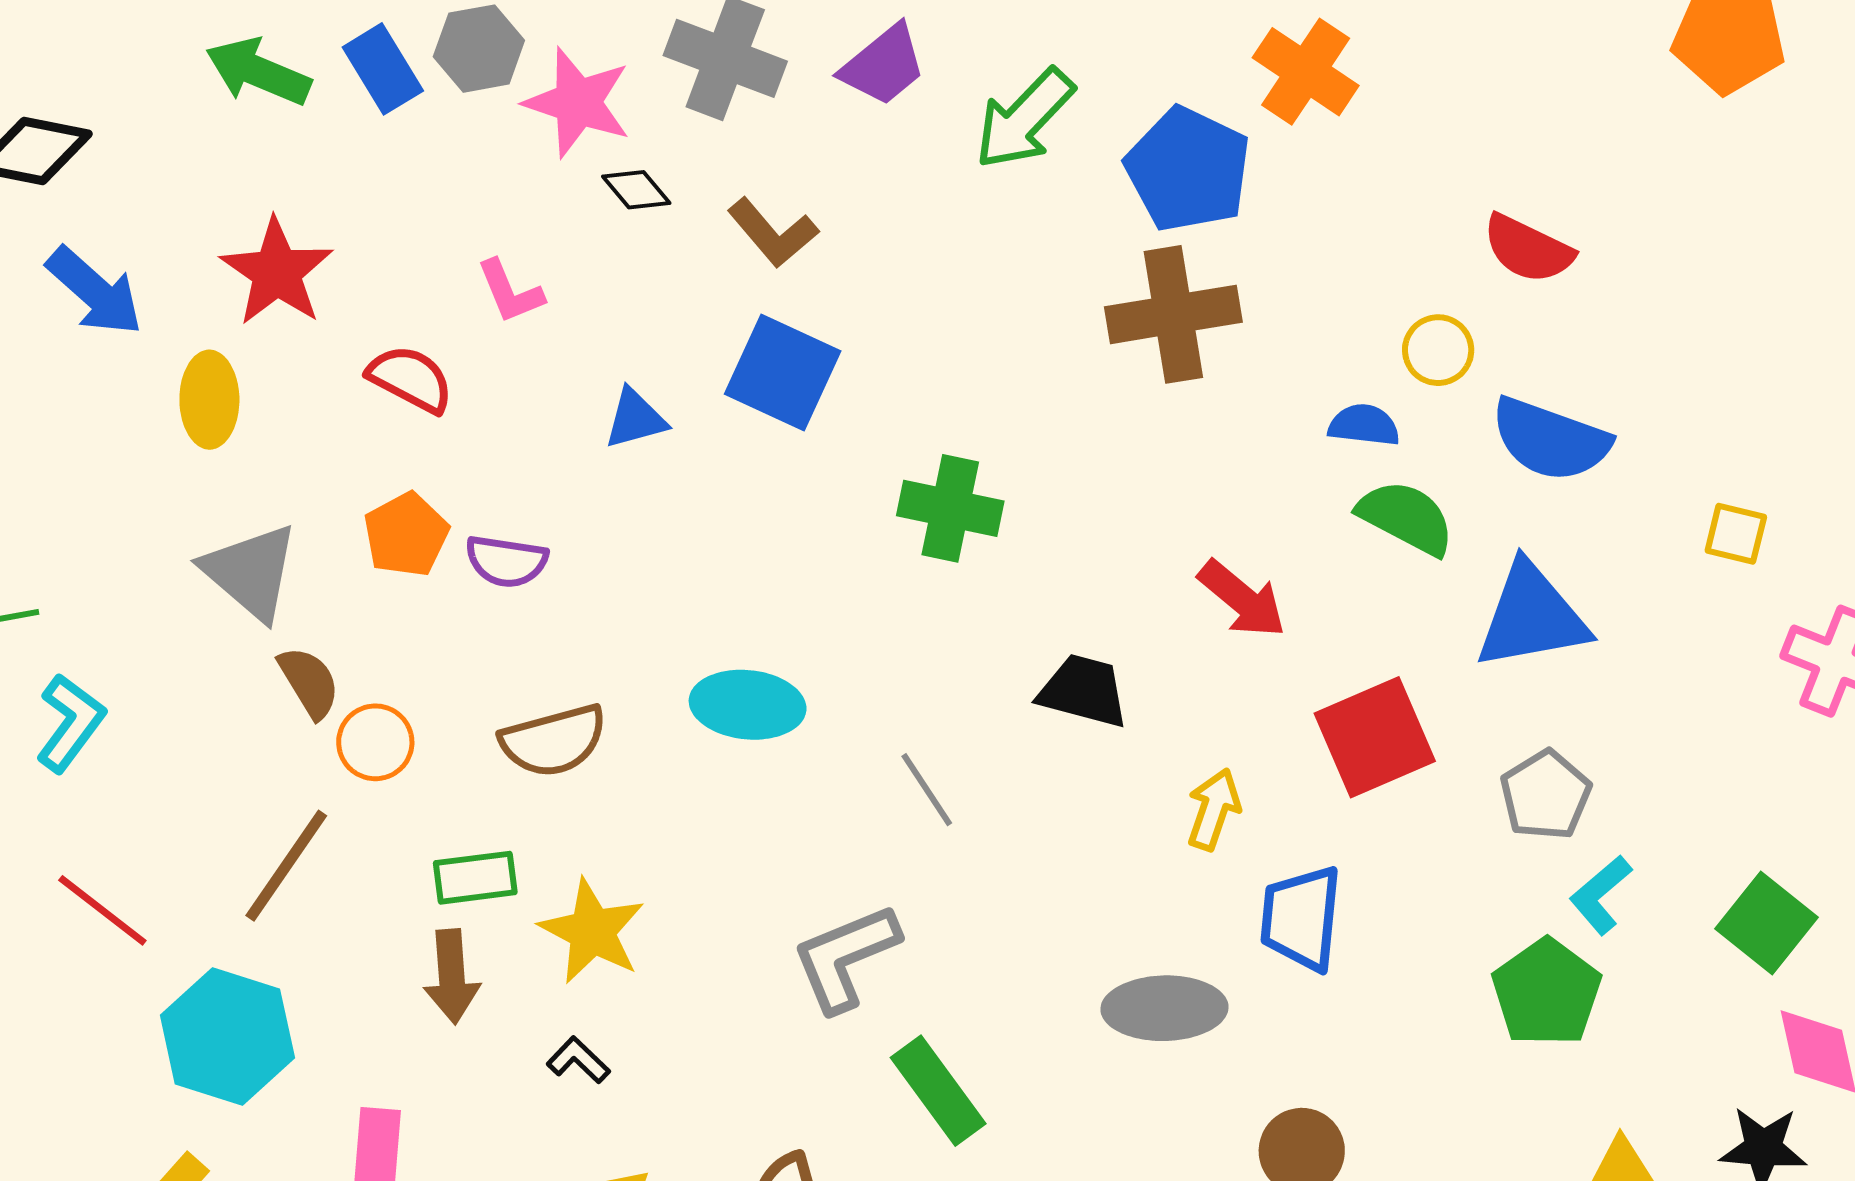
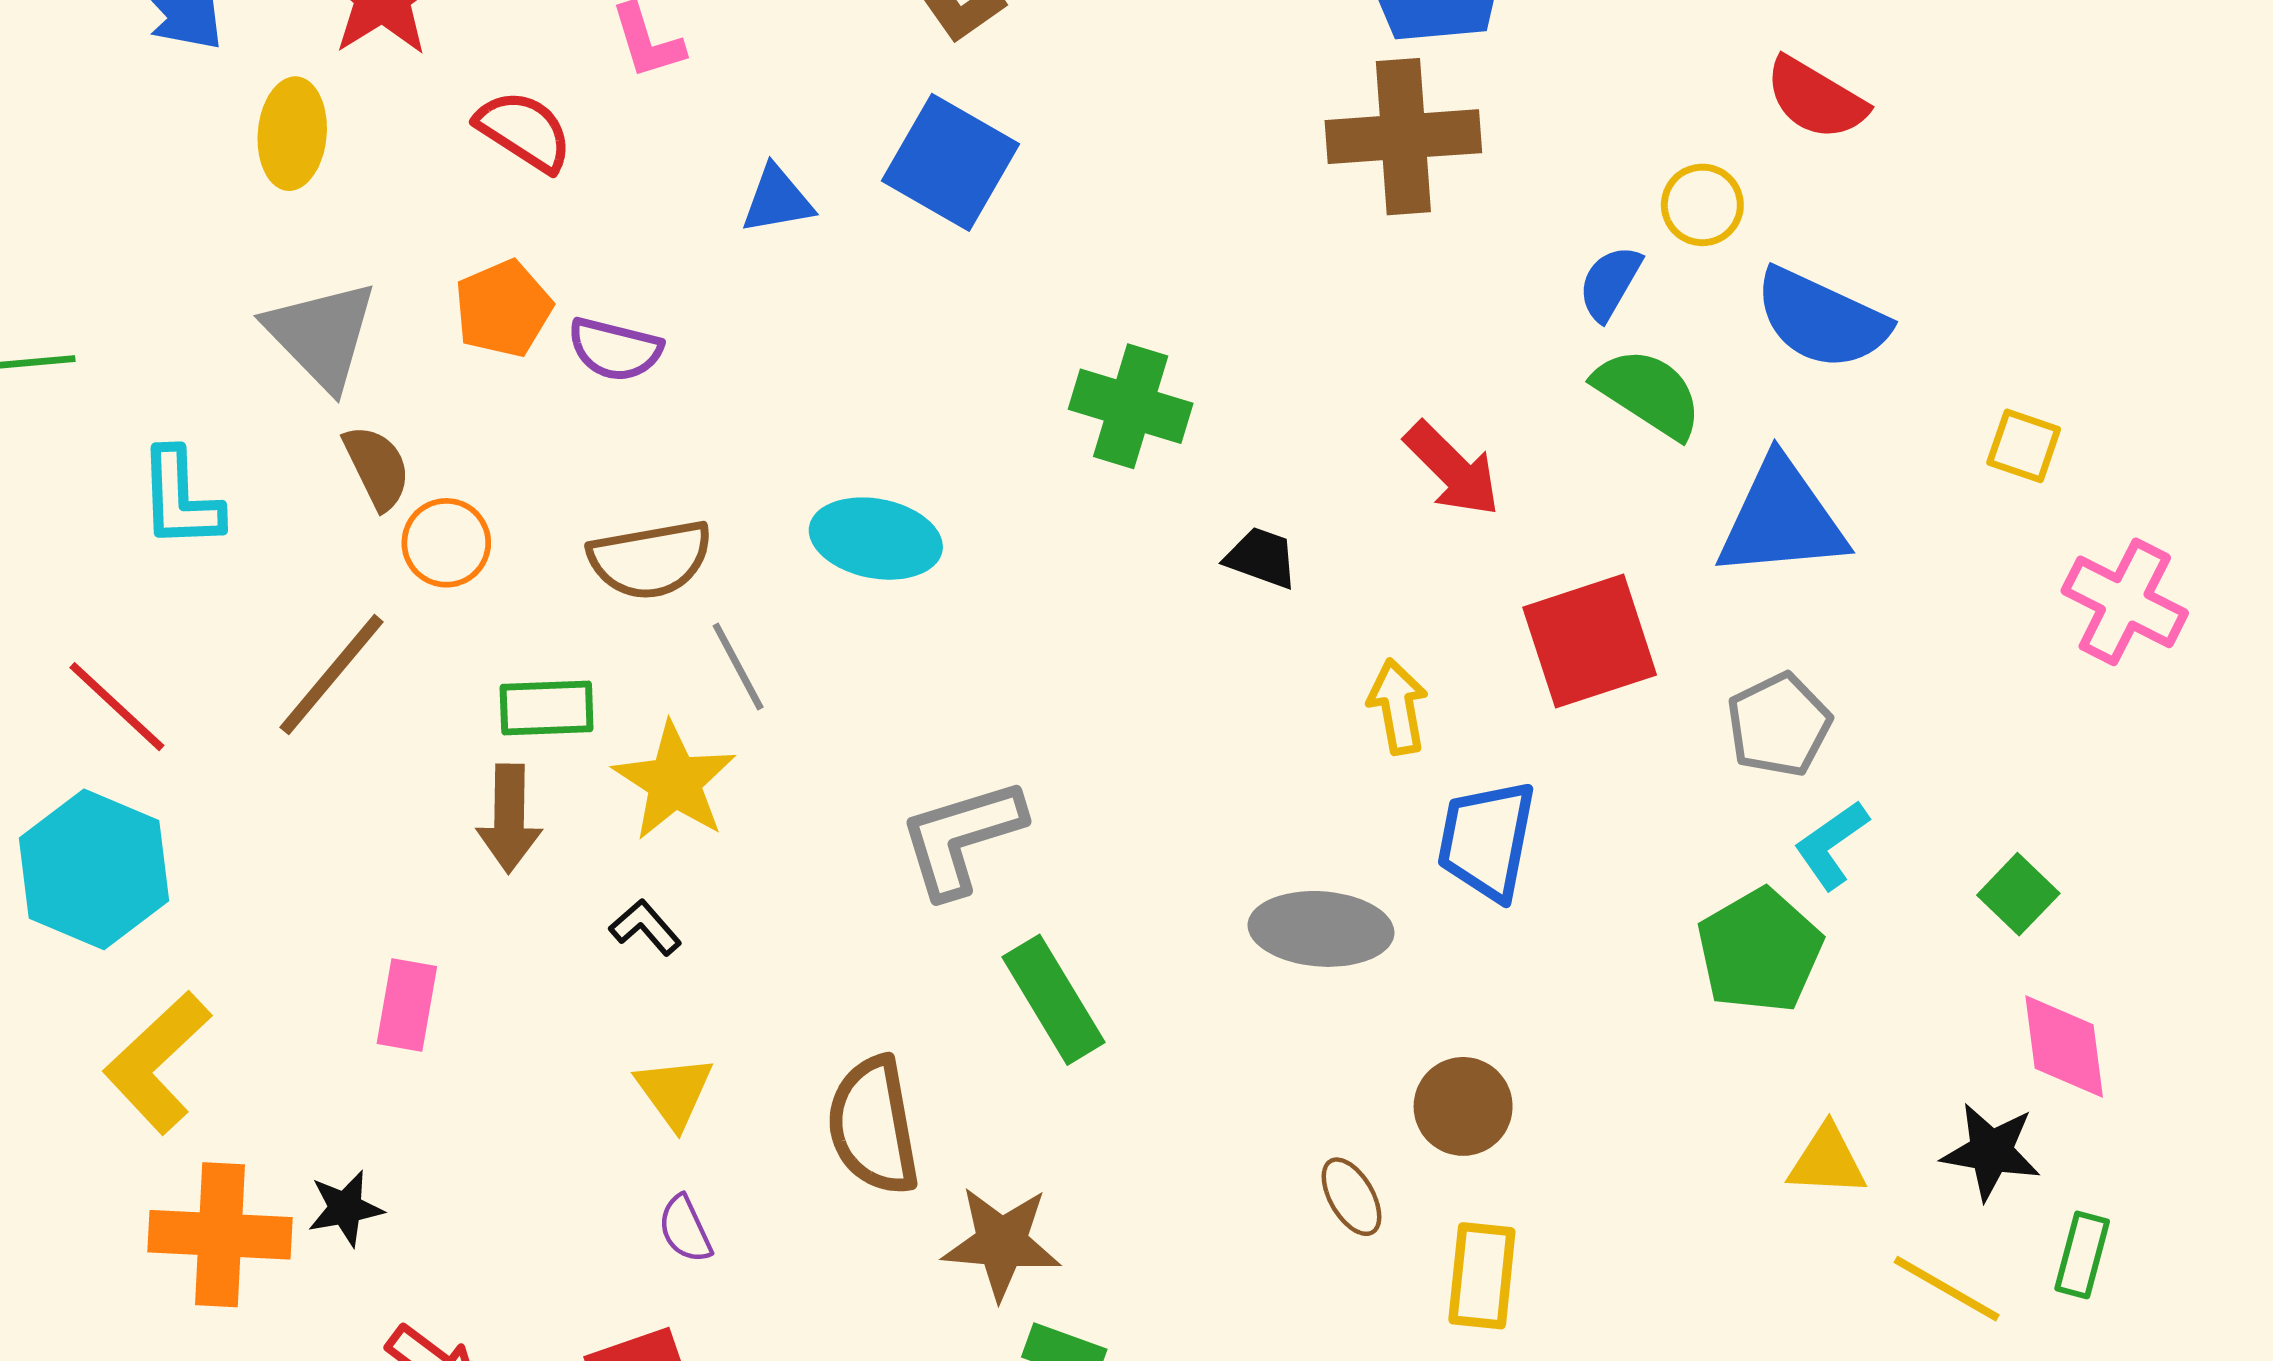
blue semicircle: (1364, 425) -> (1610, 283), turned -72
green cross: (950, 508) -> (1131, 406), moved
black trapezoid: (1084, 691) -> (1261, 558), size x0.7
cyan L-shape: (70, 723) -> (180, 499), moved, turned 136
gray line: (927, 790) -> (738, 667), moved
yellow arrow: (1214, 809) -> (1398, 707), turned -34
green square: (1767, 923) -> (2018, 894), size x0.7
cyan hexagon: (227, 1036) -> (94, 869), moved

